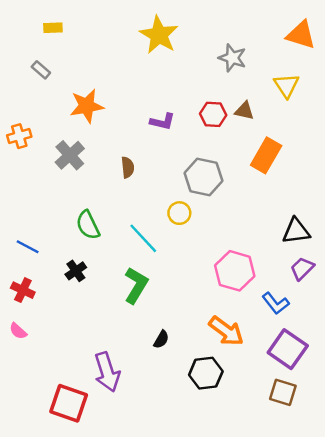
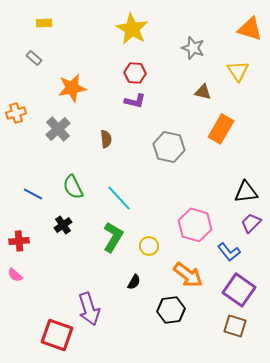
red hexagon: (213, 114) -> (135, 73), moved
yellow circle: (179, 213) -> (149, 246), moved
blue line: (28, 247) -> (33, 194), moved
red cross: (23, 290) -> (19, 241), turned -30

